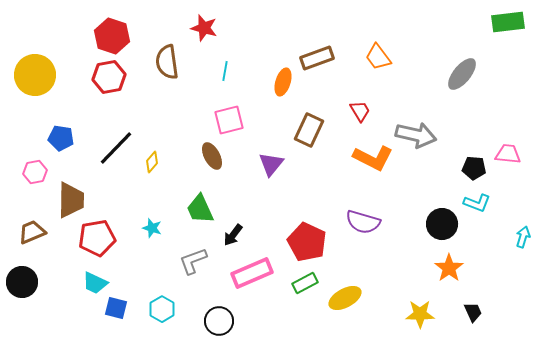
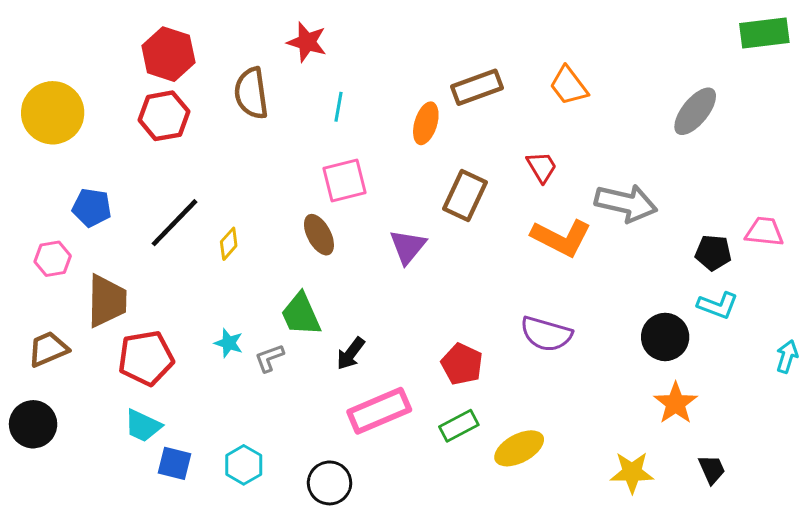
red pentagon: (307, 242) -> (462, 364), size x0.7
gray L-shape: (193, 261) -> (269, 358), moved, size x0.7

